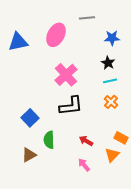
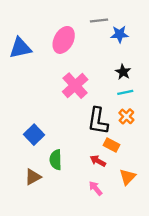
blue star: (112, 38) -> (120, 34), moved
black L-shape: (71, 106) -> (98, 121), moved, turned 105
orange rectangle: (121, 138) -> (112, 145), moved

